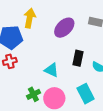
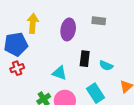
purple ellipse: (64, 28) -> (68, 29), turned -30

